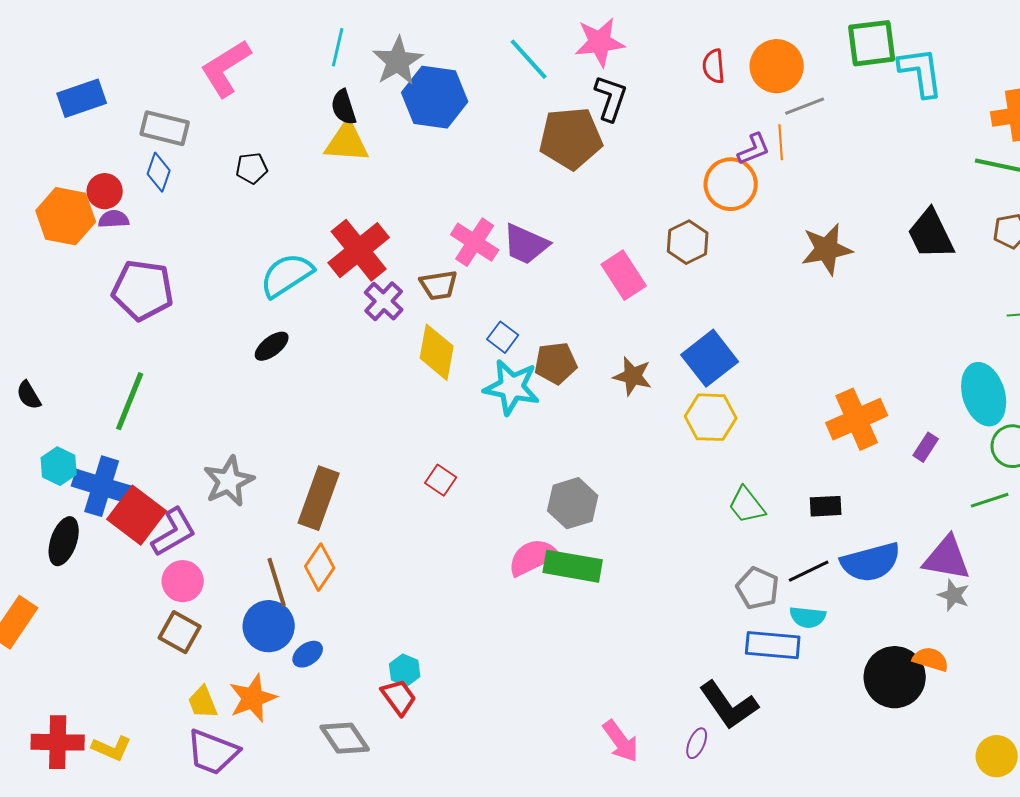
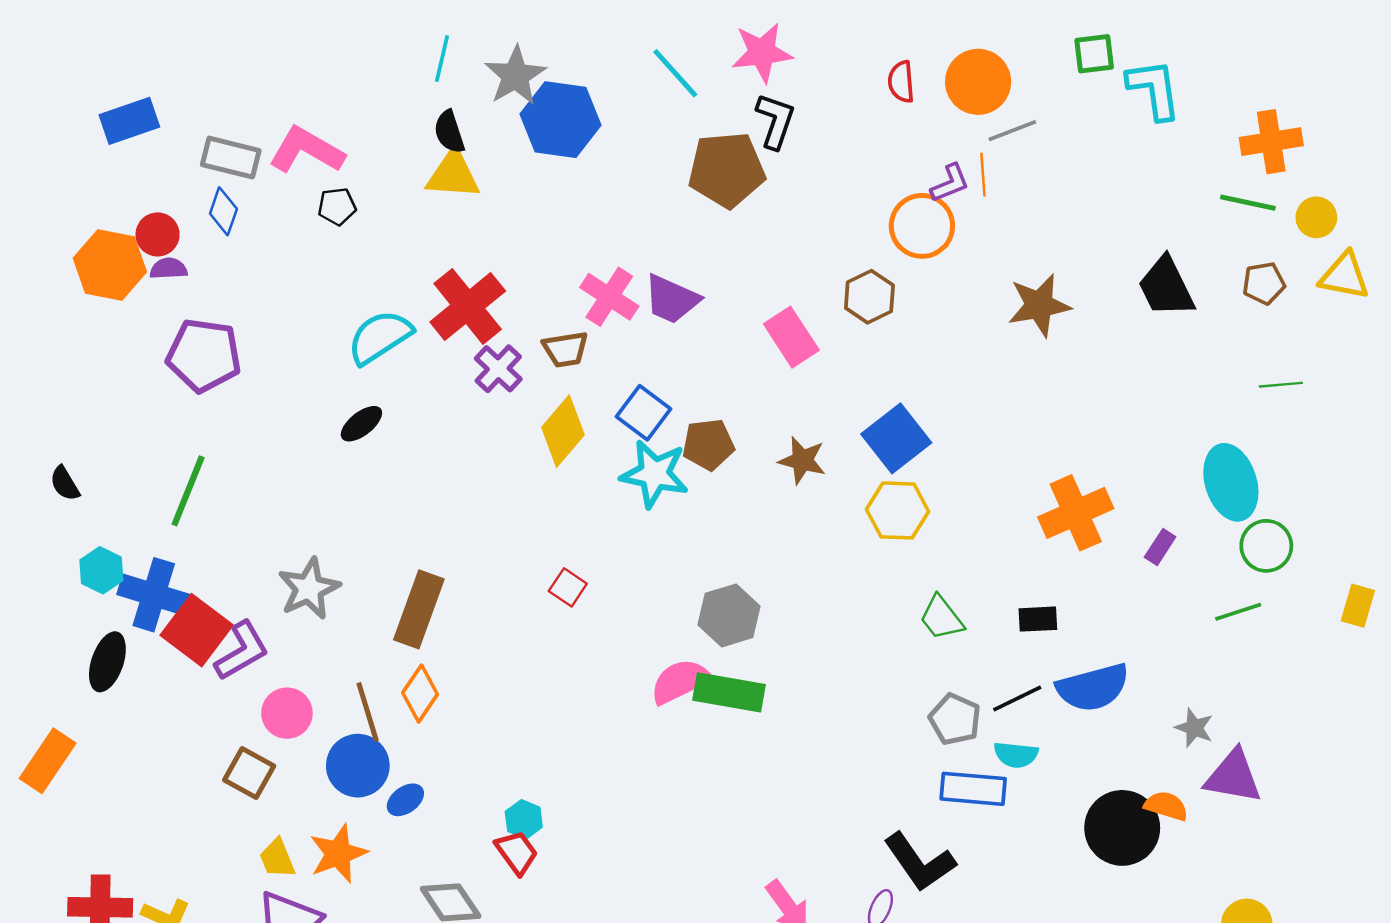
green square: (872, 43) -> (1094, 54), size x0.7
pink L-shape: (226, 68) -> (306, 150), moved, turned 62
blue square: (503, 337) -> (644, 413), size x1.4
yellow diamond: (437, 352) -> (563, 431), turned 30
purple triangle: (947, 558) -> (1233, 777), moved
pink circle: (183, 581) -> (287, 713), moved

